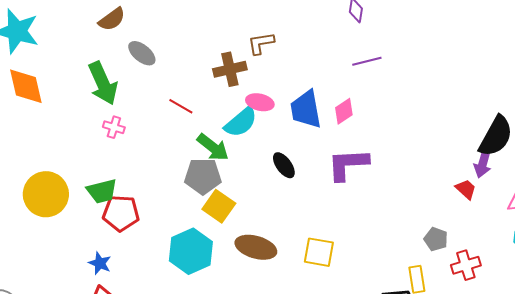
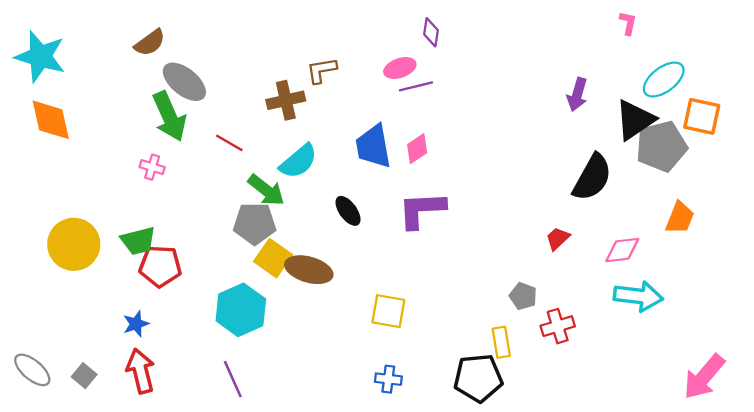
gray ellipse: (142, 53) -> (184, 82), size x1.4
purple line: (367, 61) -> (416, 86), moved
green arrow: (103, 83) -> (169, 116), moved
pink ellipse: (260, 102) -> (400, 68), moved, turned -32
purple arrow: (483, 163) -> (577, 94), moved
red trapezoid: (466, 189) -> (558, 239), turned -85
brown ellipse: (256, 247) -> (309, 270), moved
blue star: (100, 263) -> (136, 324), turned 30

